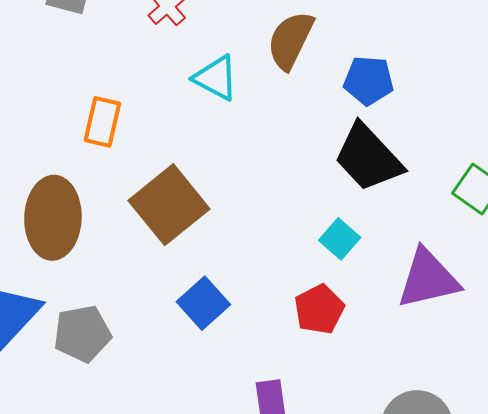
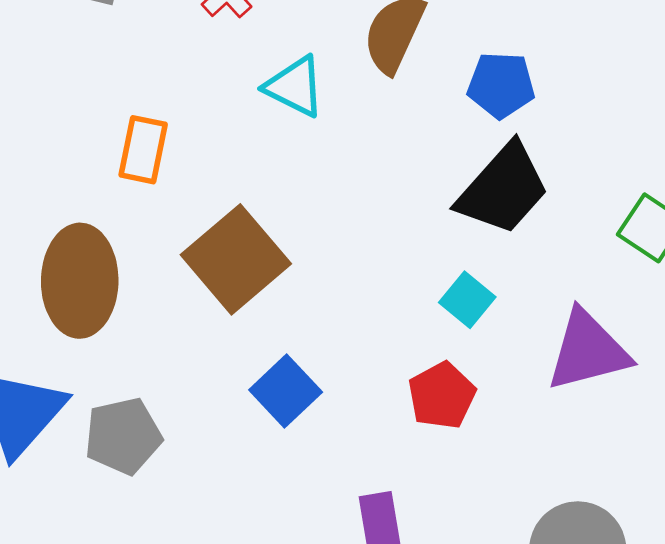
black trapezoid: (368, 158) -> (503, 189), turned -94

